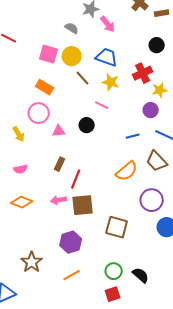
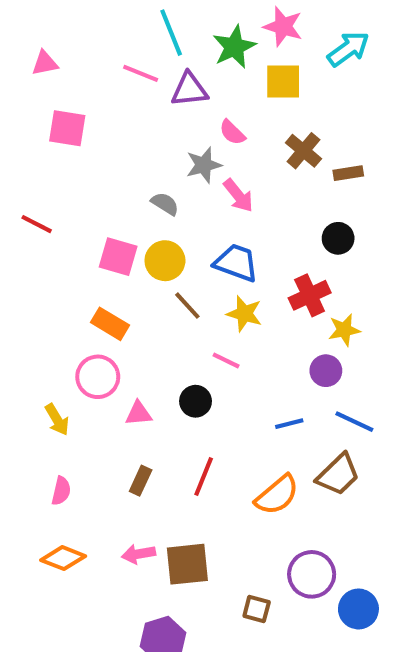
brown trapezoid: (157, 161) -> (338, 475), turned -90
pink semicircle: (21, 169) -> (61, 491), turned -64
red line: (76, 179) -> (204, 477), moved
purple circle: (152, 200) -> (312, 574), moved
brown square: (117, 227) -> (257, 609), size x0.6

